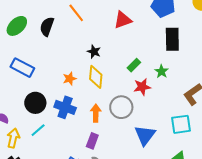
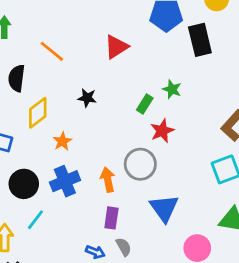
black rectangle: (172, 39) -> (200, 40), moved
green star: (161, 71) -> (172, 89), moved
yellow diamond: (96, 77) -> (38, 113), moved, turned 60
blue cross: (65, 107) -> (65, 181), turned -30
blue triangle: (145, 135) -> (164, 208), moved

